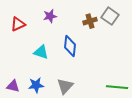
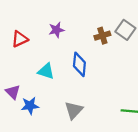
blue star: (36, 85) -> (30, 106), moved
purple triangle: (13, 86) -> (13, 92), moved, turned 32

